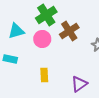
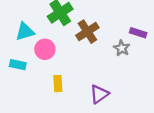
pink circle: (42, 39) -> (45, 49), moved

